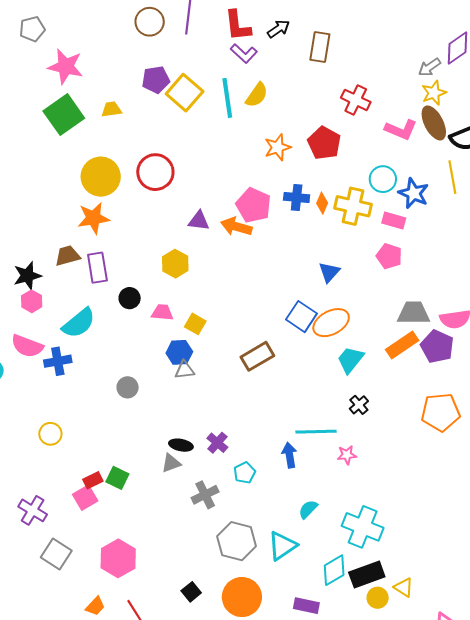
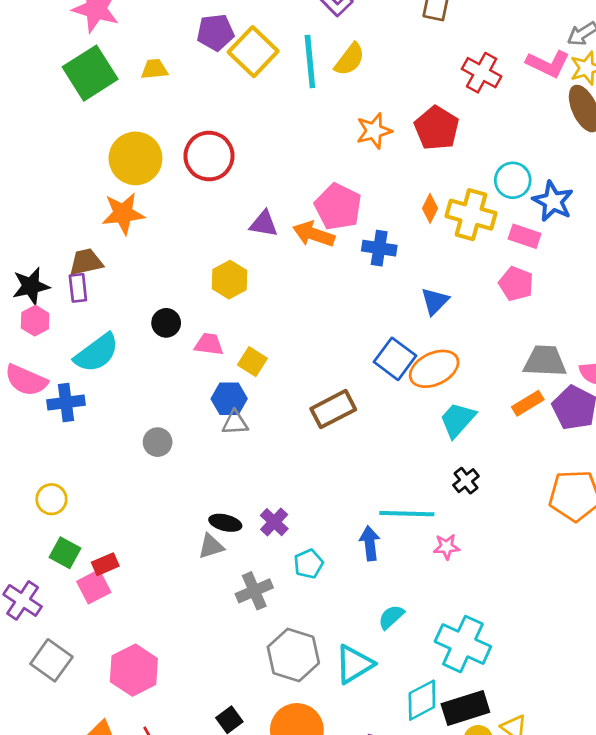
pink L-shape: (401, 130) -> (548, 64), moved
blue cross: (297, 197) -> (379, 248), moved
purple rectangle: (97, 268) -> (78, 288), moved, size x0.7
orange rectangle: (402, 345) -> (528, 403), size x0.7
green square: (117, 478) -> (65, 553), moved

